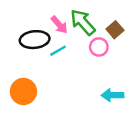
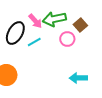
green arrow: (83, 22) -> (54, 19), turned -60
black ellipse: (35, 40) -> (15, 33), turned -55

